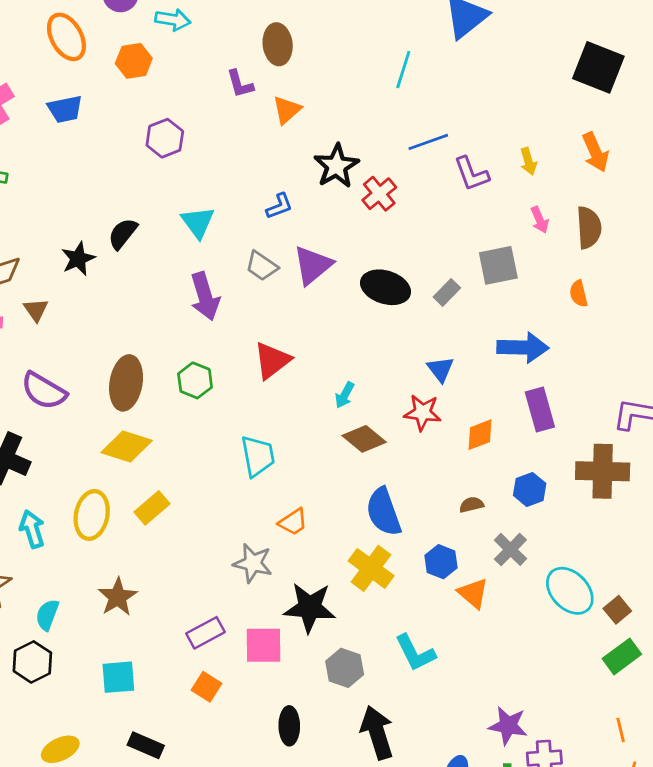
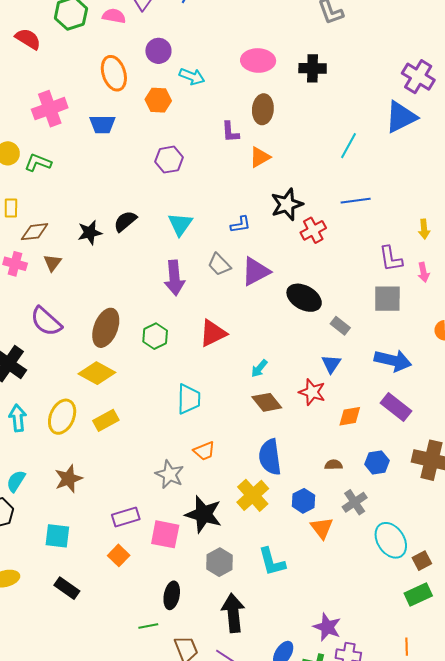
purple L-shape: (471, 174) -> (391, 259), moved
gray rectangle: (447, 292) -> (340, 326), moved, turned 72
purple rectangle: (540, 410) -> (396, 407), turned -48

